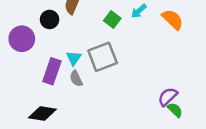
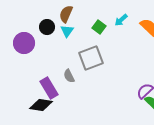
cyan triangle: (74, 58) -> (67, 31), moved
purple rectangle: (52, 71) -> (49, 88), moved, turned -50

